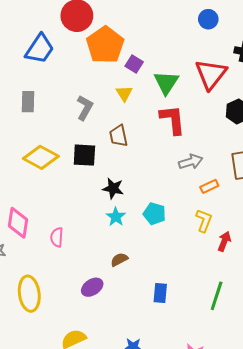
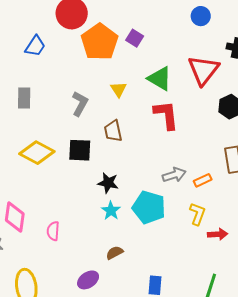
blue trapezoid: (40, 49) -> (35, 46), size x0.7
purple square: (134, 64) -> (135, 38), moved
green triangle: (166, 83) -> (160, 79), turned -32
gray arrow: (191, 162) -> (174, 175), moved
cyan pentagon: (154, 214) -> (149, 207), size x1.5
red arrow: (224, 241) -> (218, 234), turned 66

